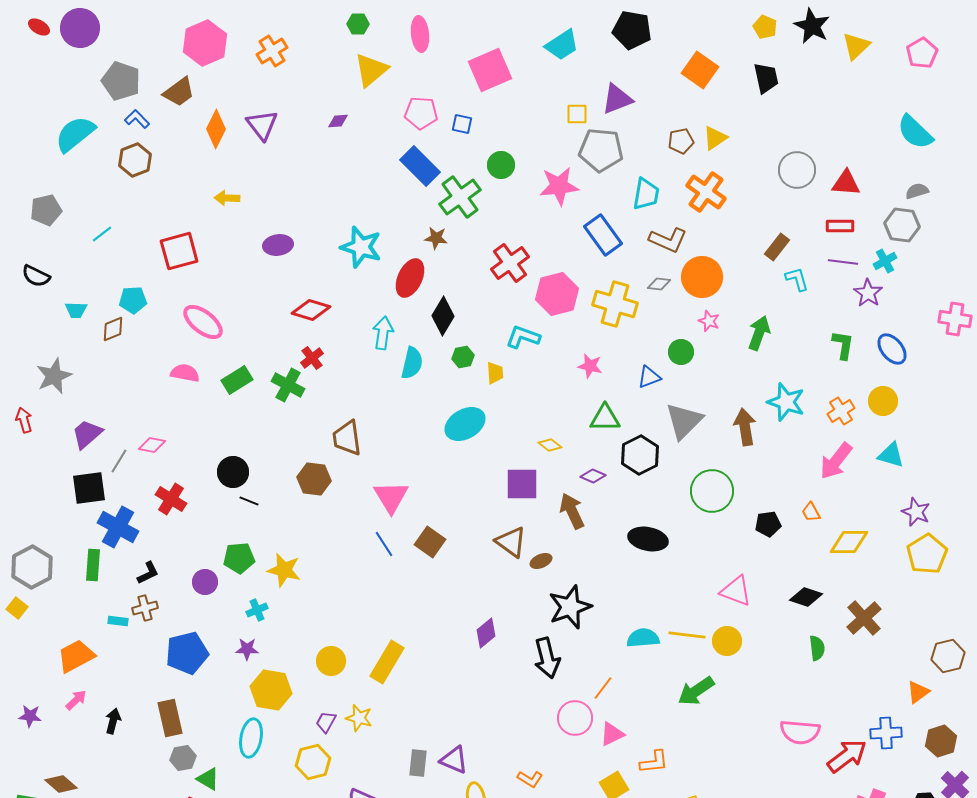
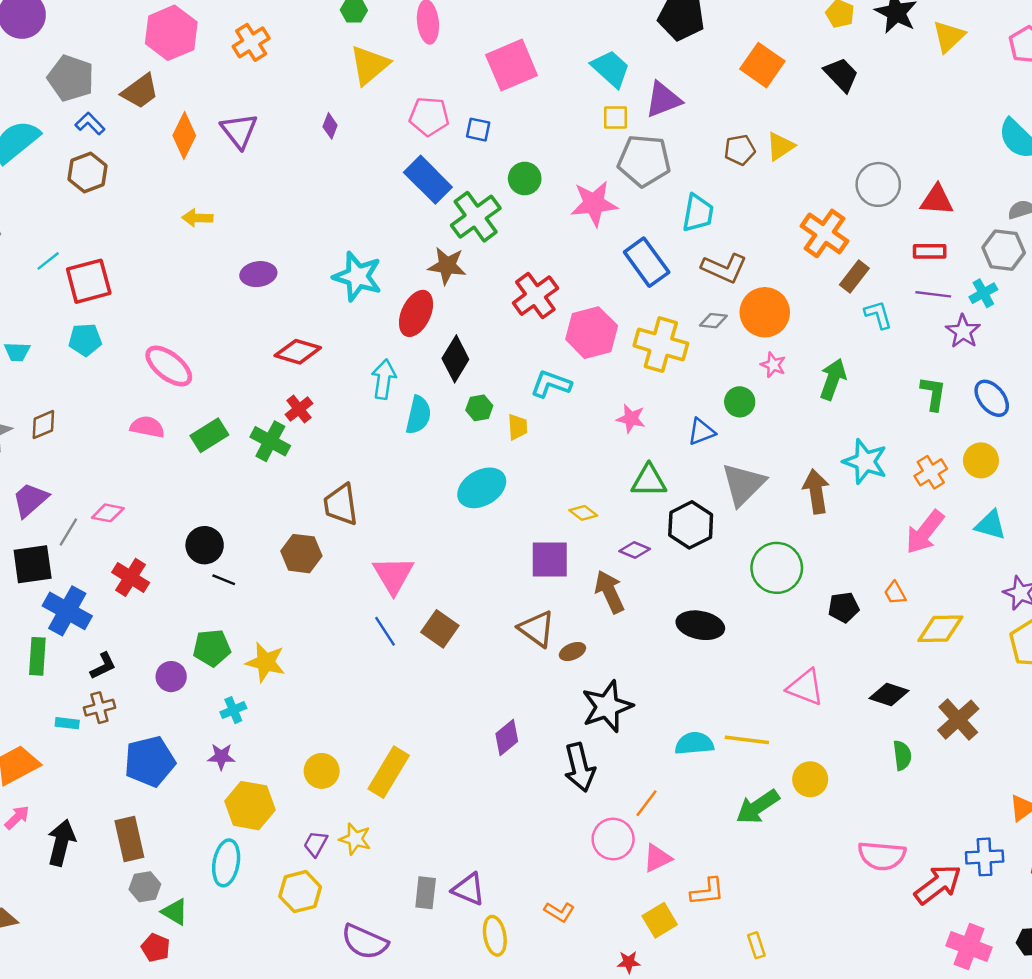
cyan trapezoid: (562, 45) -> (611, 69), moved, turned -105
black trapezoid: (766, 78) -> (841, 75), turned -32
purple diamond: (338, 121) -> (330, 126), turned -65
orange cross: (706, 192) -> (824, 233), moved
brown star: (436, 238) -> (447, 266), size x1.4
red square: (179, 251) -> (89, 281), moved
brown diamond: (113, 329) -> (43, 425), moved
yellow circle: (727, 641) -> (810, 779), moved
black arrow: (113, 721) -> (61, 843), size x1.5

